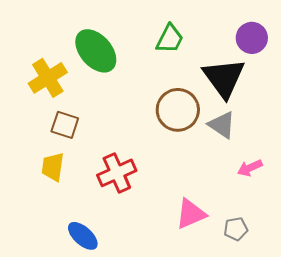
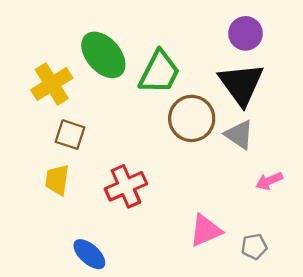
purple circle: (252, 38) -> (246, 33), moved
green trapezoid: (170, 39) -> (159, 72), moved, size x1.4

